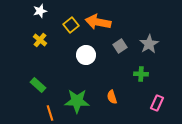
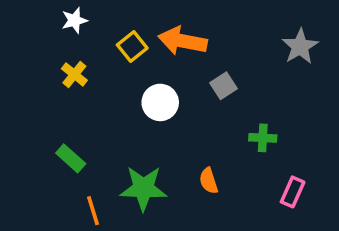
gray star: (149, 44) -> (300, 47), moved

